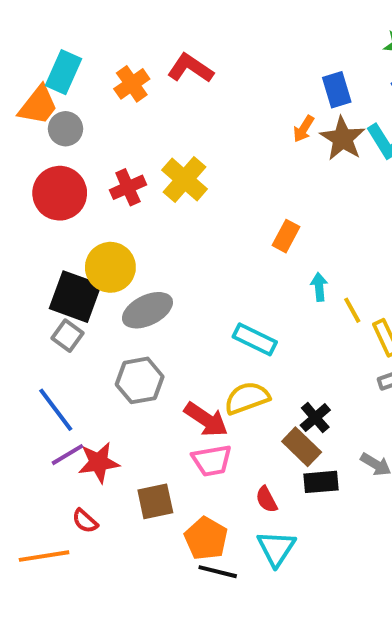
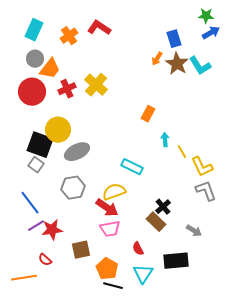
orange trapezoid: (38, 105) -> (50, 69), moved
yellow semicircle: (247, 398) -> (114, 192), moved
black rectangle: (321, 482) -> (176, 261), moved, size x1.4

